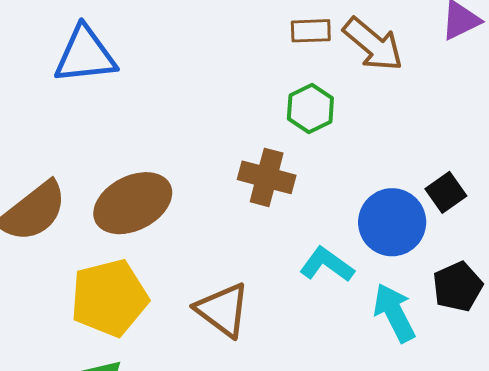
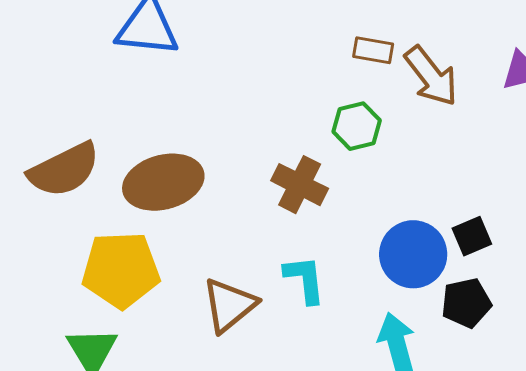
cyan L-shape: (327, 265) -> (305, 279), moved, turned 36
black pentagon: (458, 287) -> (466, 303), moved
brown triangle: (223, 310) -> (229, 305), turned 32

